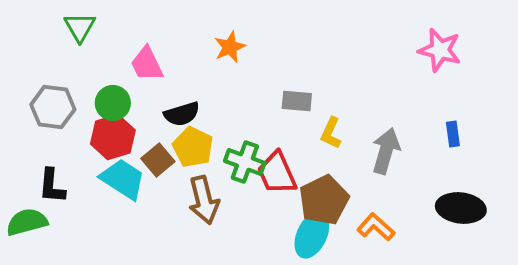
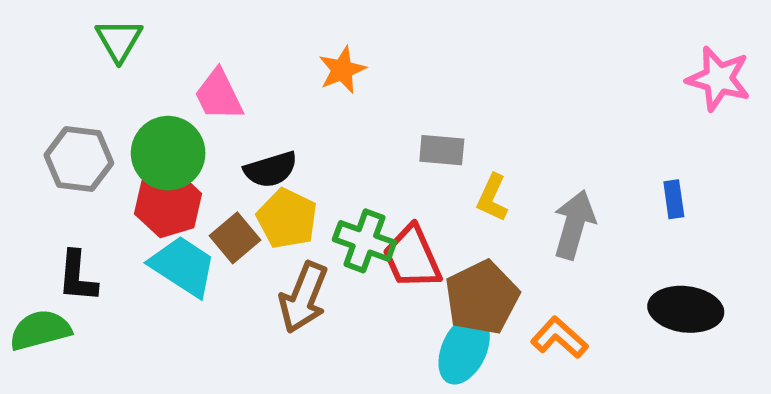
pink star: (440, 50) -> (718, 79), moved
green circle: (113, 103) -> (168, 153), size x1.4
brown arrow: (204, 200) -> (303, 297), turned 36

